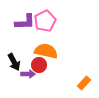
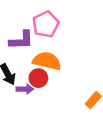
purple L-shape: (25, 22) -> (21, 40), moved

